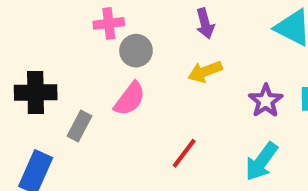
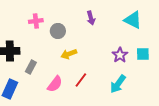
pink cross: (109, 23) -> (36, 21), moved
yellow arrow: (205, 72) -> (69, 54), moved
pink semicircle: (130, 99) -> (55, 84), moved

